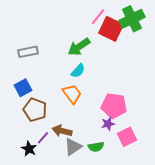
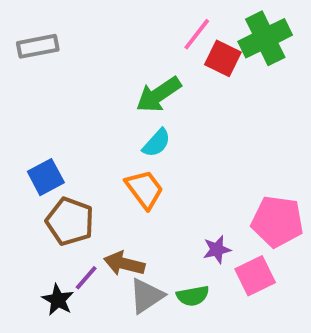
red square: (111, 29) -> (223, 58), size x0.7
gray rectangle: (28, 52) -> (38, 46), moved
pink pentagon: (114, 106) -> (277, 221), moved

